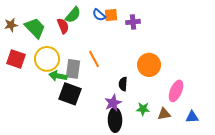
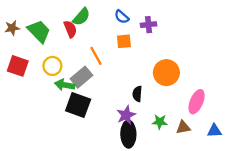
blue semicircle: (99, 15) -> (122, 17), moved
orange square: (111, 15) -> (124, 41), moved
yellow circle: (47, 59) -> (52, 66), size x0.7
orange line: (94, 59) -> (96, 56), moved
gray rectangle: (73, 69) -> (81, 77), turned 42

